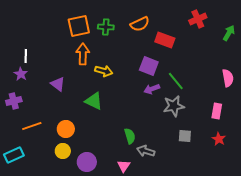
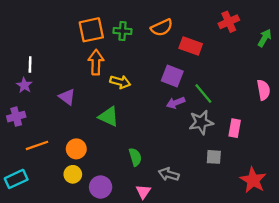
pink rectangle: (217, 111) -> (235, 128), moved
green semicircle: (130, 136) -> (135, 157), moved
red star: (219, 139) -> (253, 180), moved, size x1.6

